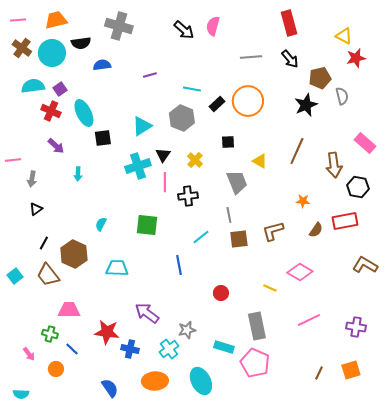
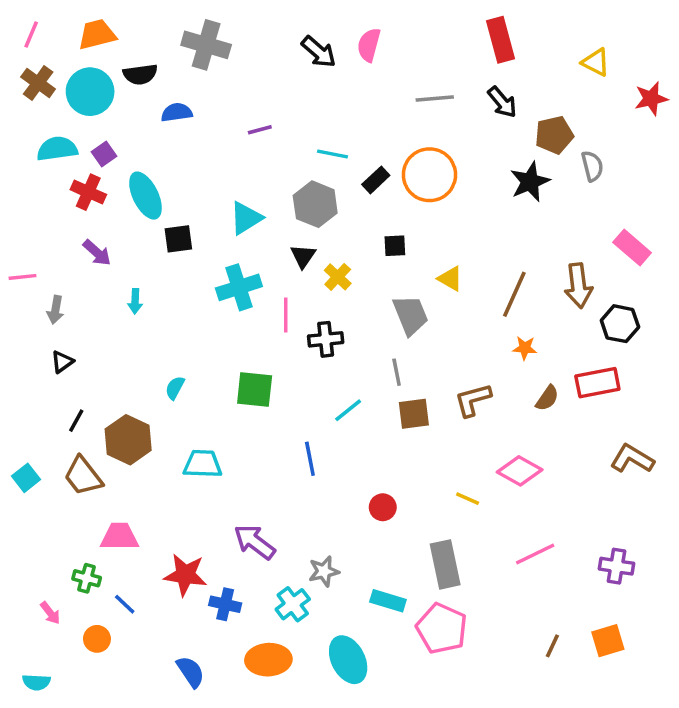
pink line: (18, 20) -> (31, 34), turned -63
red star: (356, 58) -> (651, 99), moved
brown line: (297, 151) -> (514, 294), moved
black triangle: (163, 155) -> (303, 256), moved

